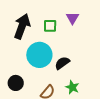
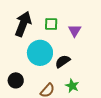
purple triangle: (72, 18) -> (75, 31), moved

